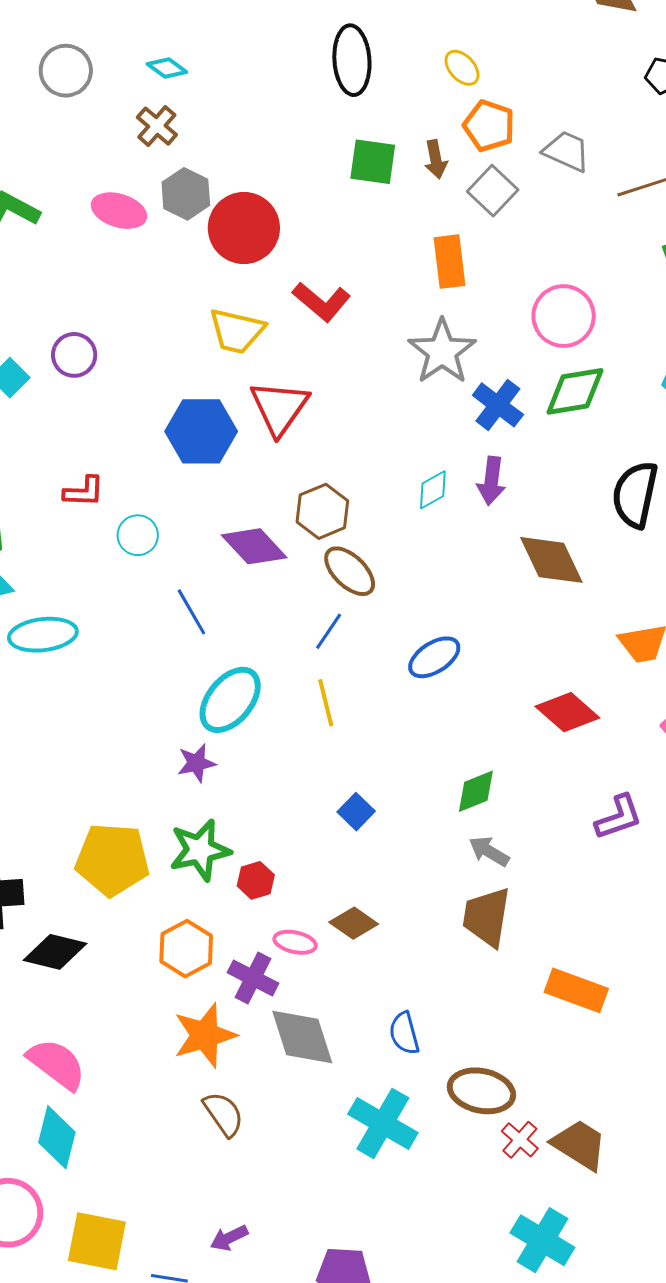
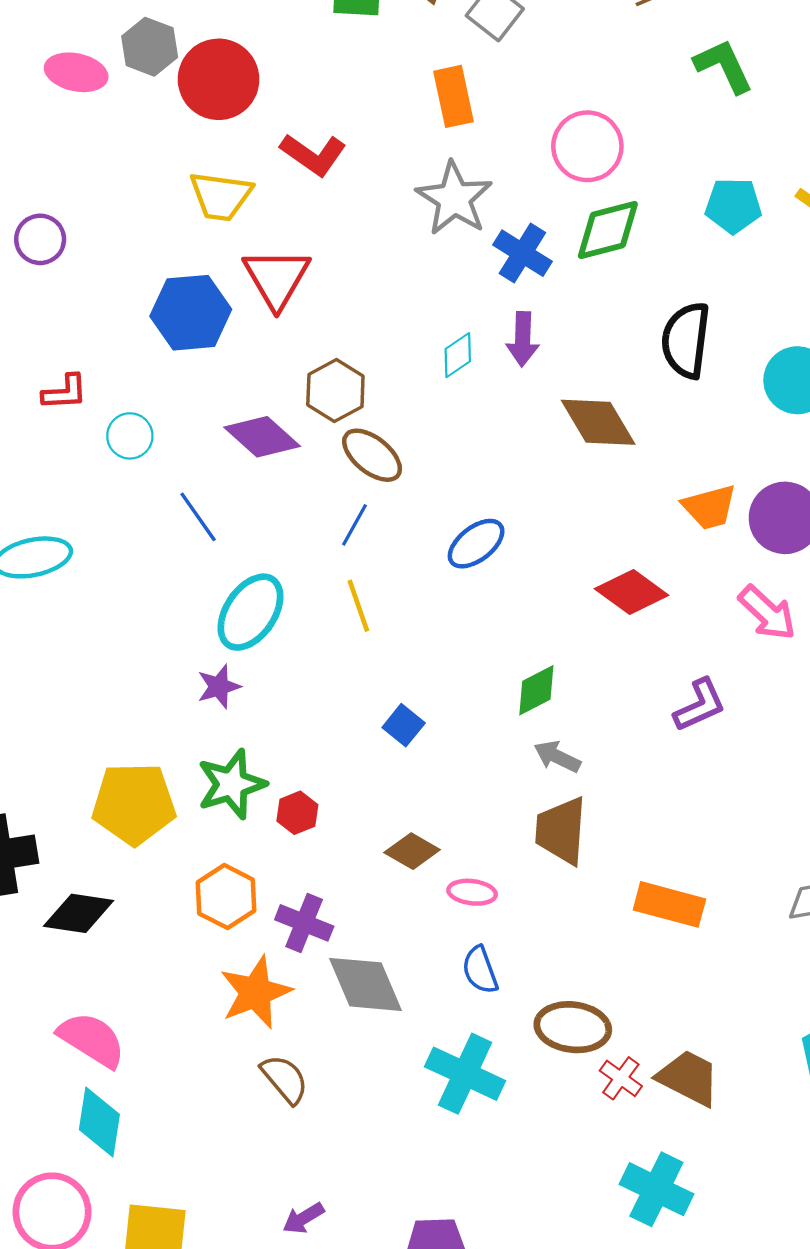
pink ellipse: (295, 942) -> (472, 892), moved

